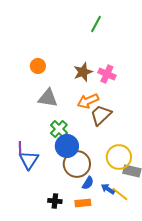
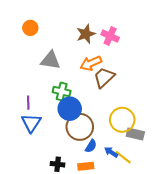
orange circle: (38, 66) -> (30, 28), moved
green cross: (59, 129) -> (62, 92), turned -30
purple line: (20, 148) -> (28, 103), moved

